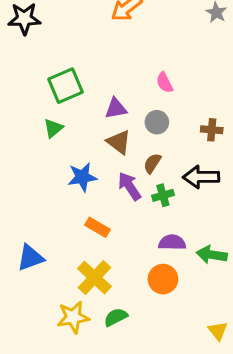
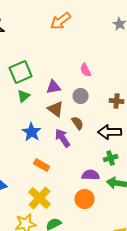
green triangle: (53, 128) -> (24, 96), moved
brown semicircle: (152, 163) -> (78, 123), turned 112
blue star: (82, 177) -> (32, 132), turned -30
green cross: (163, 195) -> (111, 158), moved

